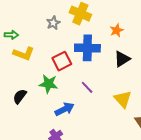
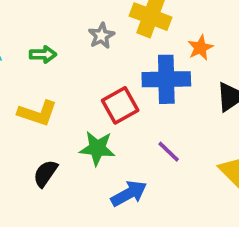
orange star: (117, 30) -> (200, 48), moved
green arrow: (11, 35) -> (43, 54), moved
yellow L-shape: (24, 54) -> (38, 113), moved

